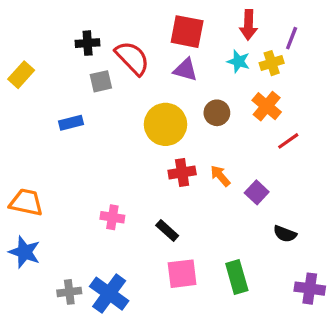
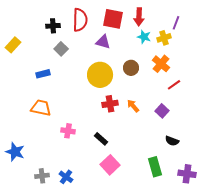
red arrow: (248, 25) -> (139, 17), moved
red semicircle: (132, 58) -> (80, 20), moved, turned 45
purple triangle: (185, 70) -> (103, 42), moved
gray square: (101, 81) -> (61, 49), turned -32
purple square: (257, 192) -> (162, 111), moved
orange trapezoid: (26, 202) -> (41, 108), moved
pink square: (182, 274) -> (110, 165), turned -36
green rectangle: (237, 277) -> (155, 167), moved
blue cross: (109, 294) -> (66, 177), size x0.6

